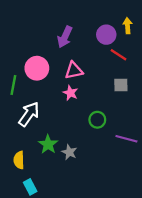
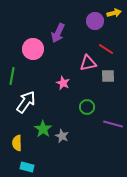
yellow arrow: (128, 26) -> (114, 13), moved, turned 80
purple circle: (106, 35) -> (95, 21), moved
pink circle: (37, 68) -> (33, 49), moved
pink triangle: (74, 70) -> (88, 63), moved
cyan rectangle: (30, 187) -> (27, 167), turned -48

